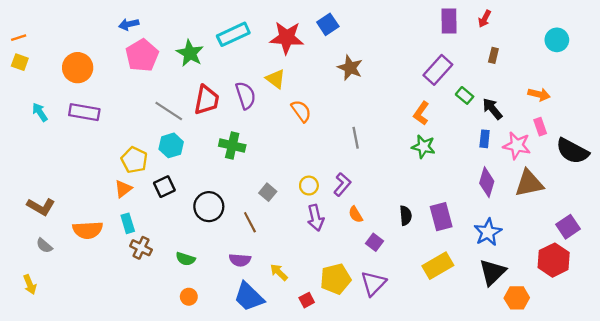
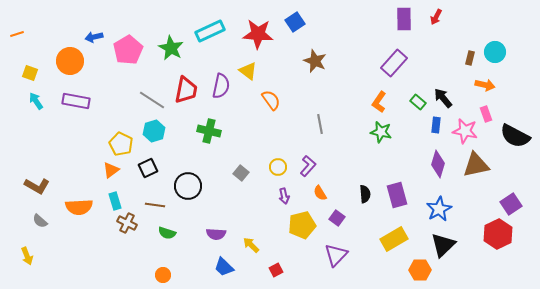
blue arrow: (129, 24) -> (94, 37), moved
cyan circle: (557, 40) -> (495, 52), moved
brown rectangle: (493, 55) -> (470, 58), moved
yellow square: (20, 62) -> (30, 73), moved
purple semicircle: (246, 95) -> (221, 86), turned 30
green rectangle: (465, 95) -> (418, 102), moved
purple arrow: (316, 218) -> (284, 196), size x0.7
brown line: (250, 222) -> (155, 205), moved, turned -54
yellow pentagon: (336, 279) -> (302, 225), moved
orange circle: (189, 297) -> (163, 275), moved
blue trapezoid: (249, 297) -> (224, 267), size x0.7
orange hexagon: (517, 298) -> (420, 270), moved

